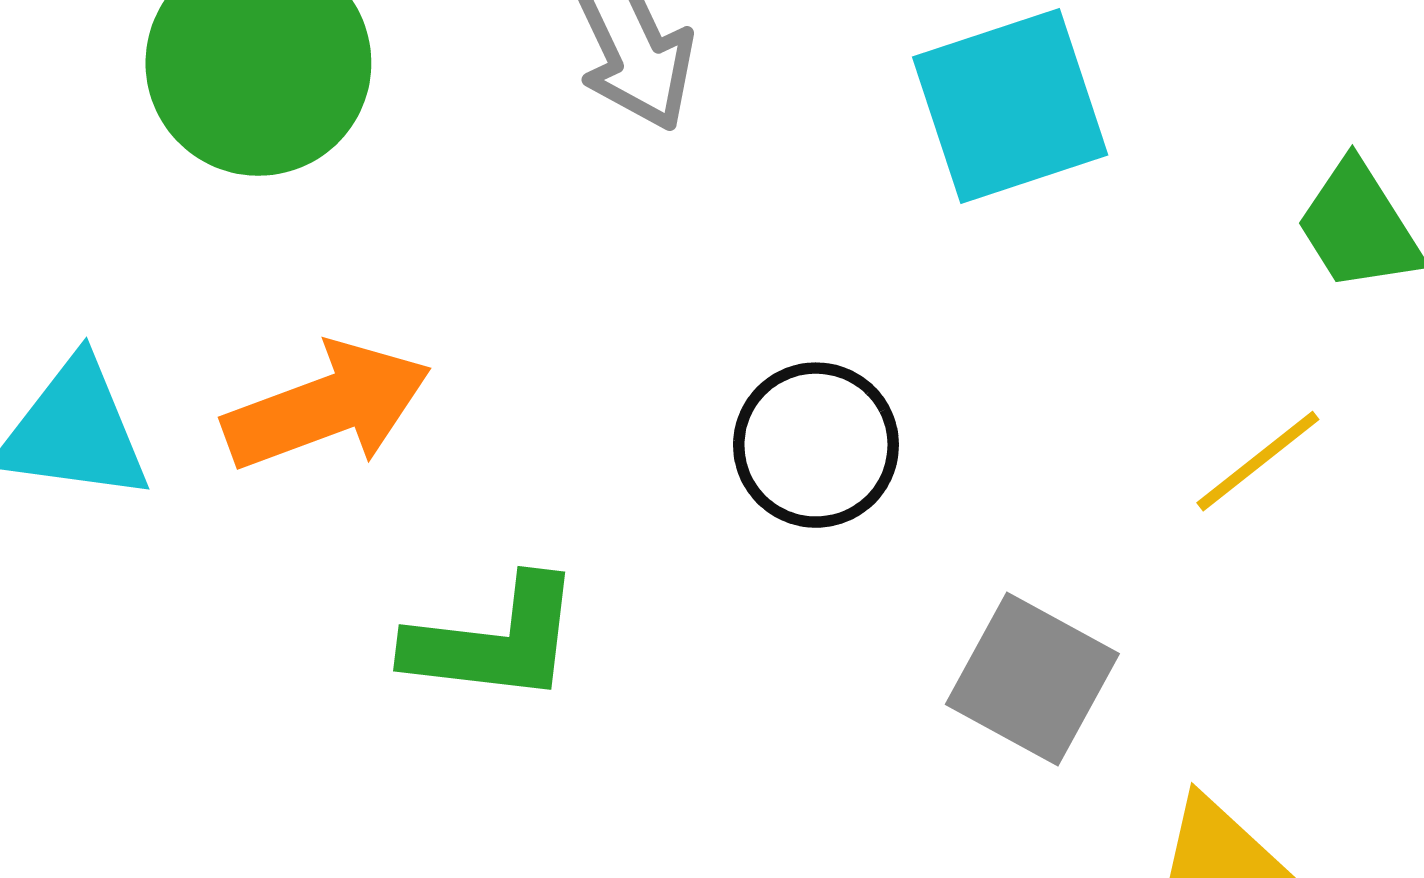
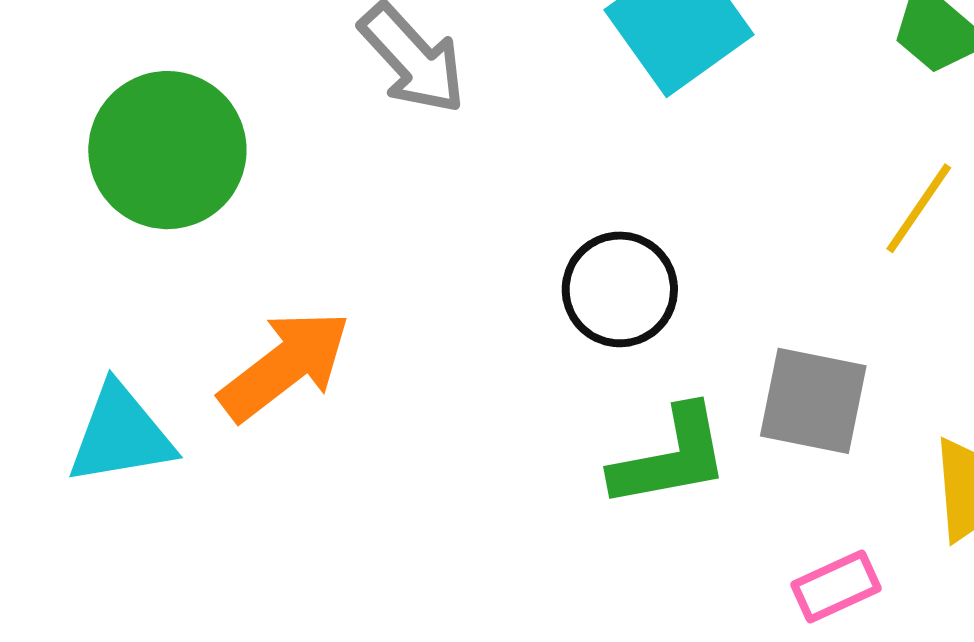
green L-shape: (494, 641) -> (670, 457), moved

